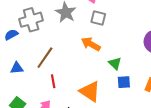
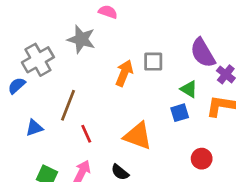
gray square: (98, 18) -> (153, 62), moved
orange arrow: (91, 44) -> (124, 73), turned 96
green triangle: (115, 63) -> (189, 89), moved

